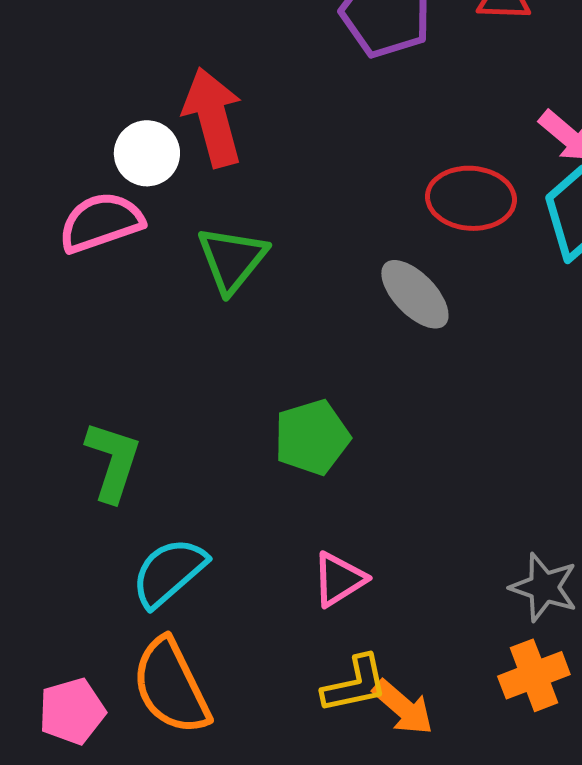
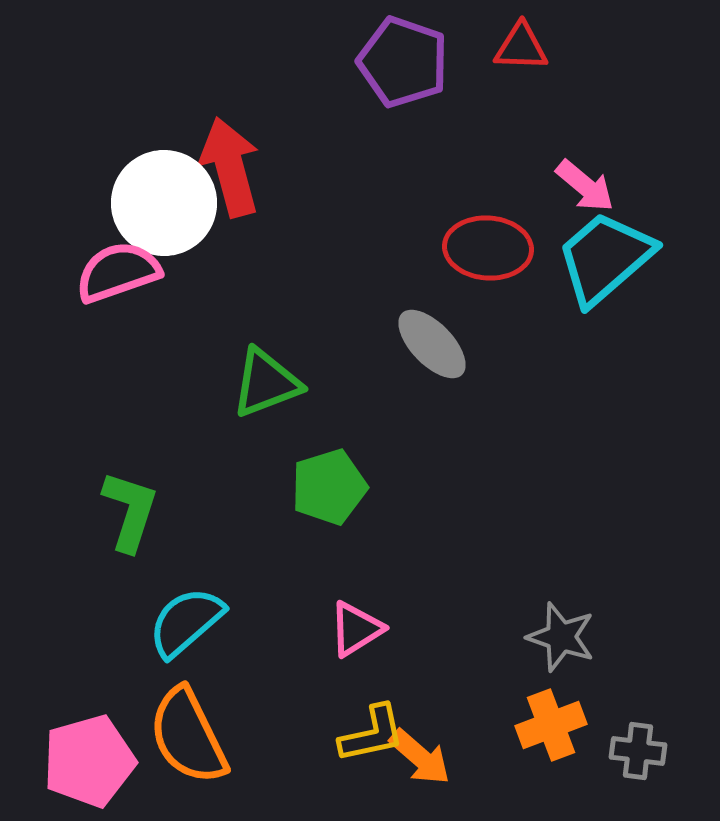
white circle: (147, 153) -> (164, 203), size x1.6
green triangle: (232, 259) -> (266, 383), moved, turned 30
pink pentagon: (72, 711) -> (89, 761), size x1.4

